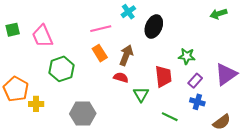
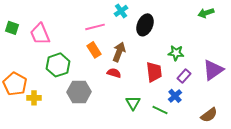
green square: (13, 30) -> (12, 28), turned 32
green triangle: (141, 94) -> (133, 103), moved
blue cross: (197, 102) -> (175, 96), moved, turned 32
gray hexagon: (83, 114) -> (79, 92), moved

